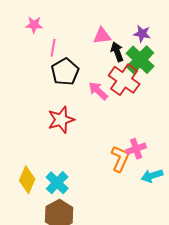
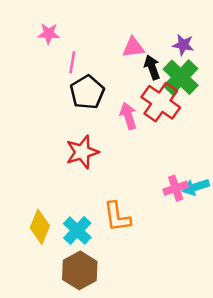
pink arrow: (98, 91) -> (128, 116), turned 30
orange L-shape: (120, 159) -> (117, 217), moved, turned 148
cyan arrow: (152, 176) -> (196, 187), moved

